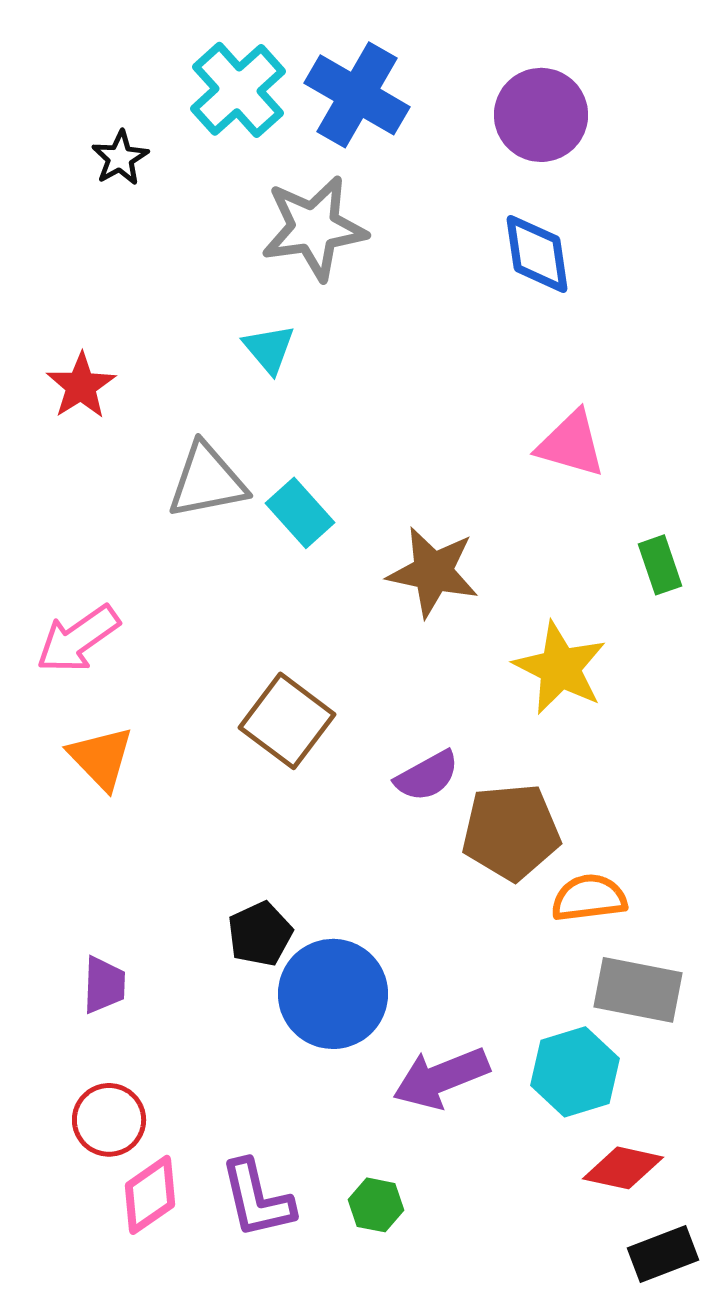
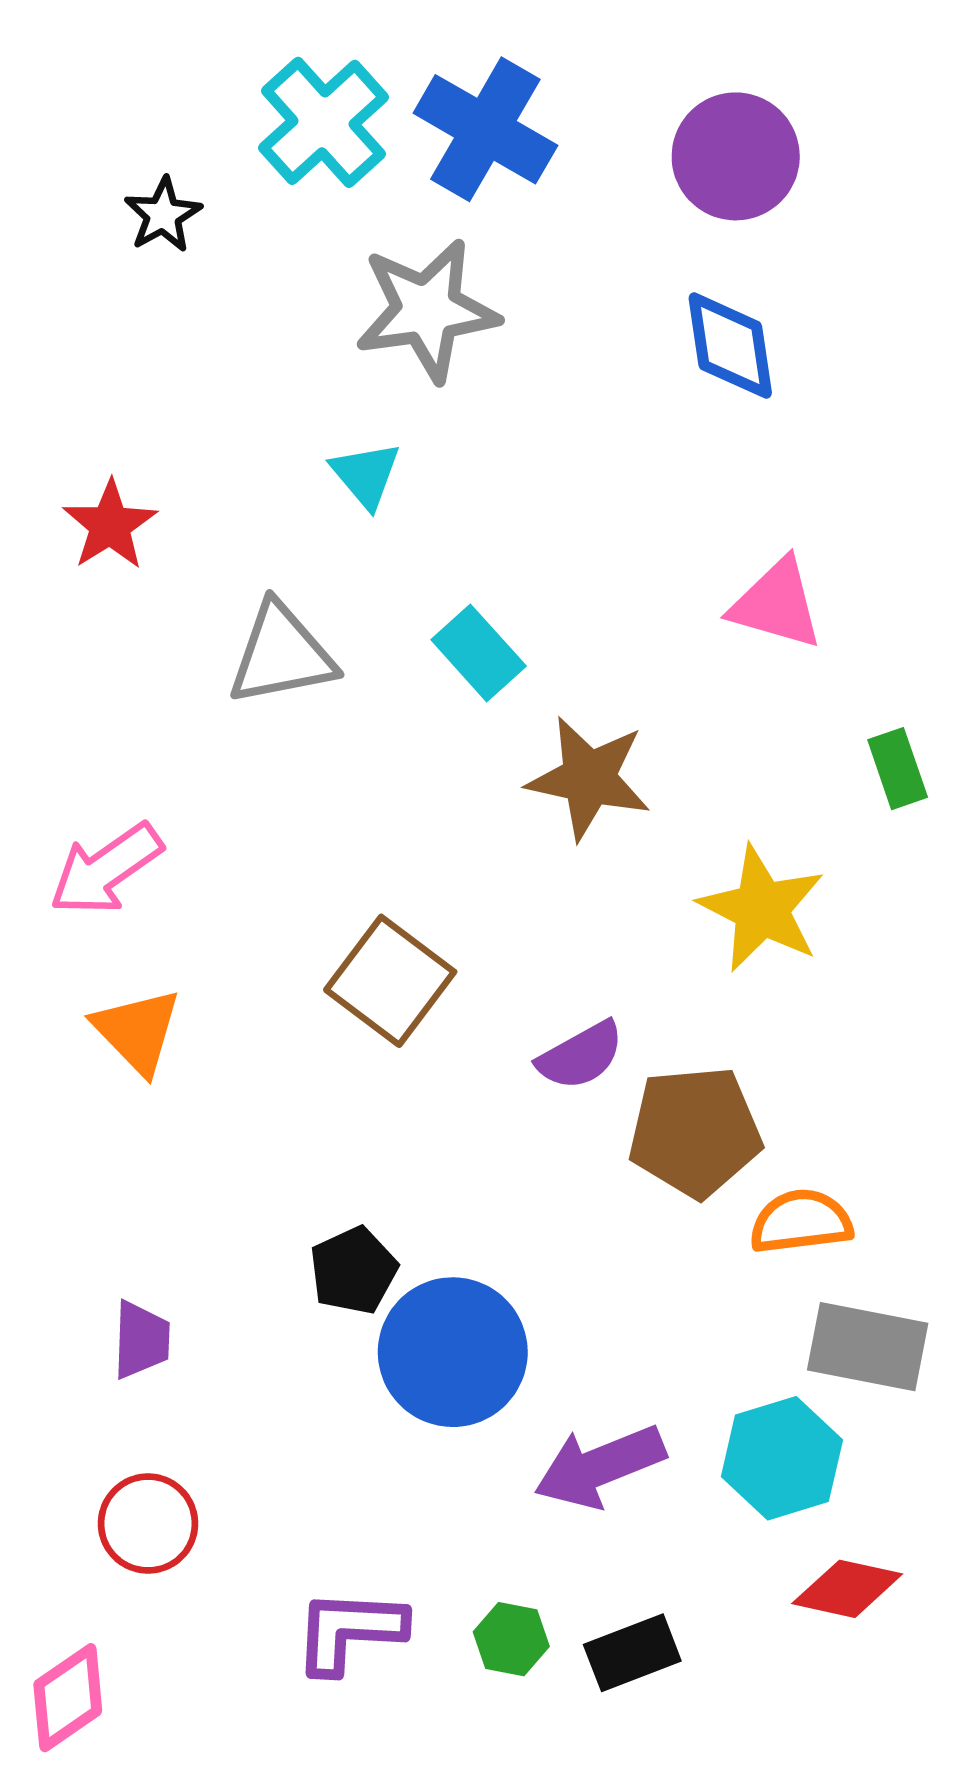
cyan rectangle: (300, 513) -> (479, 653), moved
pink diamond: (150, 1195) -> (68, 1698), moved
purple L-shape: (257, 1199) -> (349, 1631), turned 106
black rectangle: (663, 1254) -> (632, 1653), moved

